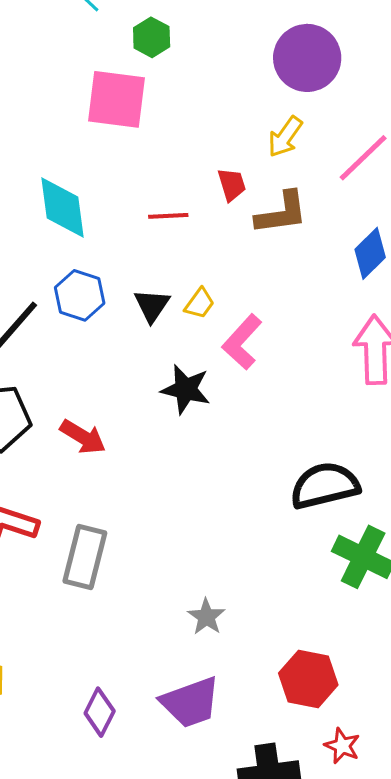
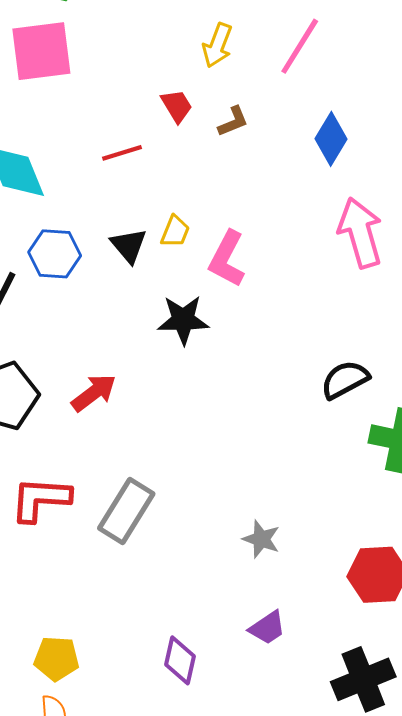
brown L-shape: (282, 213) -> (233, 121), size x0.6
red arrow: (83, 437) -> (94, 393), turned -54
black semicircle: (325, 486) -> (345, 380), size x0.7
gray rectangle: (85, 557) -> (126, 511), turned 32
purple trapezoid: (190, 702) -> (267, 628), size x0.6

